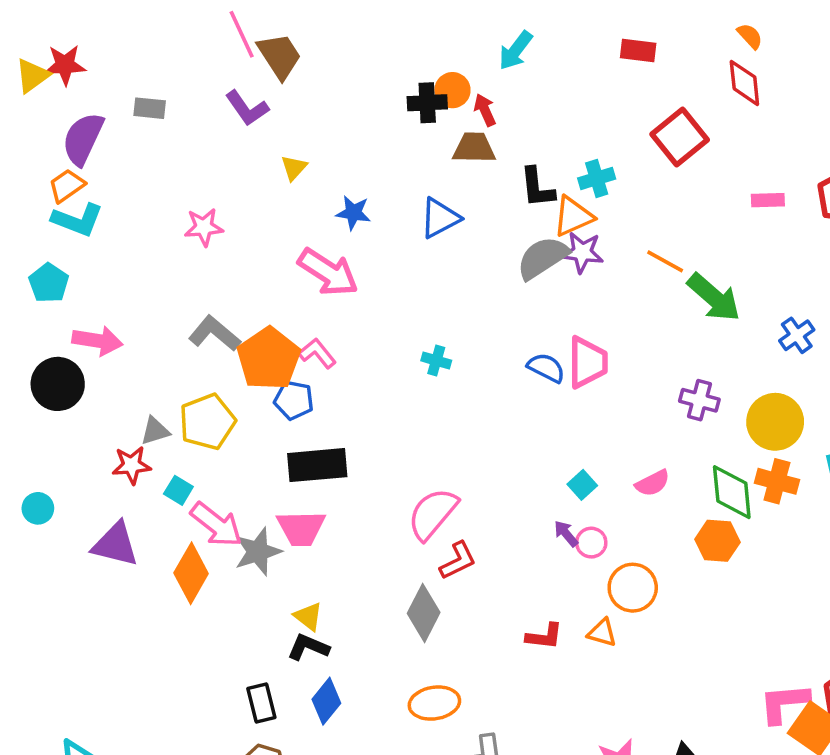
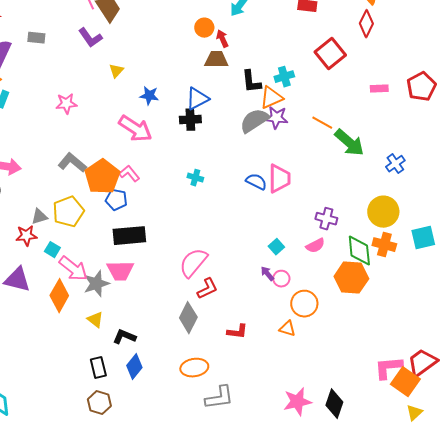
red diamond: (744, 83) -> (366, 24), turned 32
black cross: (427, 103) -> (190, 120), moved
purple cross: (699, 400) -> (326, 219), moved
orange hexagon: (717, 541) -> (351, 278), size x1.4
yellow triangle: (308, 616) -> (95, 320), moved
red L-shape: (544, 636) -> (237, 332), moved

